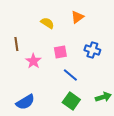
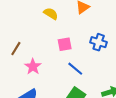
brown line: (16, 44) -> (16, 49), moved, turned 40
pink star: (33, 61) -> (33, 67), moved

